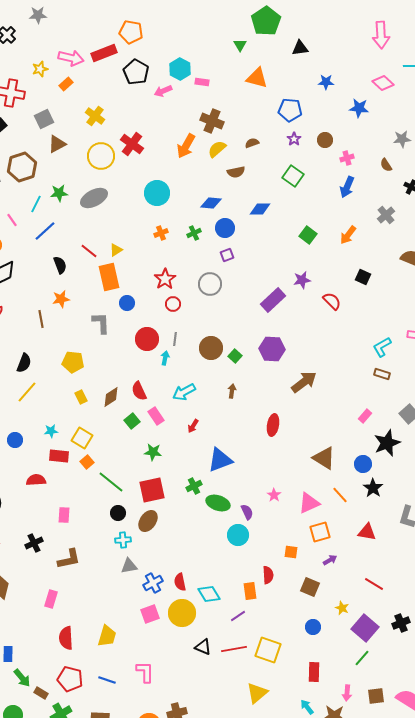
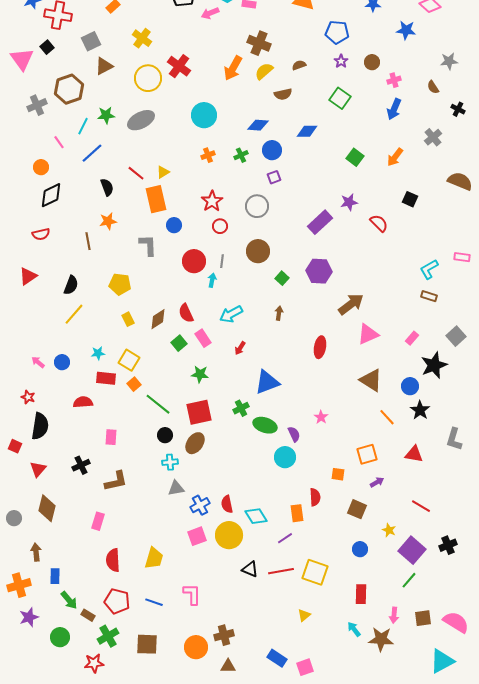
brown circle: (211, 348) -> (258, 251), moved
pink triangle: (309, 503) -> (368, 334), moved
yellow triangle: (257, 693) -> (304, 615), size x0.6

